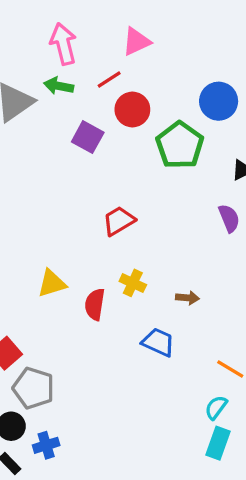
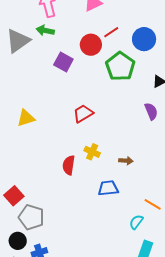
red line: (109, 80) -> (111, 32), moved
yellow triangle: (52, 283) -> (26, 118), moved
blue trapezoid: (158, 342) -> (108, 188), turned -30
cyan semicircle: (216, 407) -> (136, 222), moved

